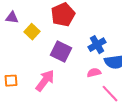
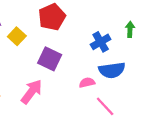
blue cross: (97, 45) -> (101, 42), moved

